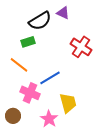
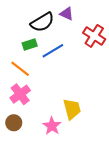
red cross: (81, 47) -> (94, 36), moved
blue line: (50, 78) -> (53, 51), moved
pink cross: (30, 93) -> (20, 94), moved, turned 30

